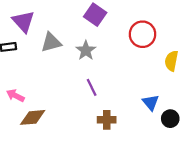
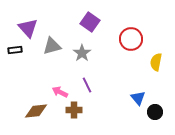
pink arrow: (15, 96) -> (60, 92), moved
brown cross: (107, 120) -> (74, 110), moved

